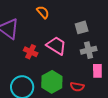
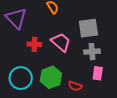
gray square: (82, 27) -> (88, 28), size x1.5
red cross: (31, 52) -> (34, 44), turned -32

